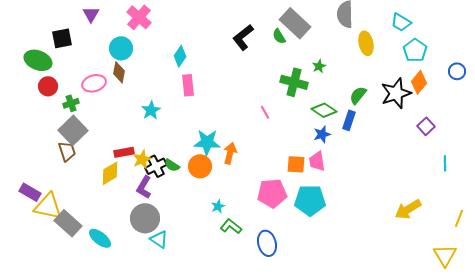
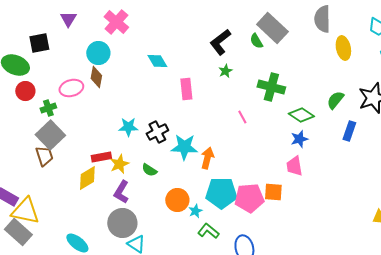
cyan diamond: (180, 56) -> (157, 61), turned -65
green star: (319, 66) -> (225, 71), moved
pink rectangle: (188, 85) -> (186, 89), moved
cyan star: (151, 110) -> (128, 127), moved, turned 30
blue rectangle: (349, 120) -> (349, 131), moved
orange square: (296, 164) -> (273, 192), moved
black cross: (156, 166) -> (157, 132), moved
orange circle: (200, 166) -> (177, 200), moved
cyan pentagon: (310, 200) -> (221, 193), moved
gray rectangle: (68, 223) -> (18, 232), moved

